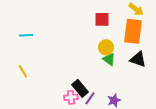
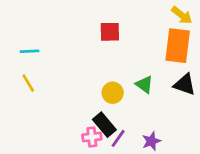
red square: (102, 19) -> (110, 32), moved
yellow circle: (106, 47) -> (113, 93), moved
yellow line: (23, 71) -> (28, 83), moved

